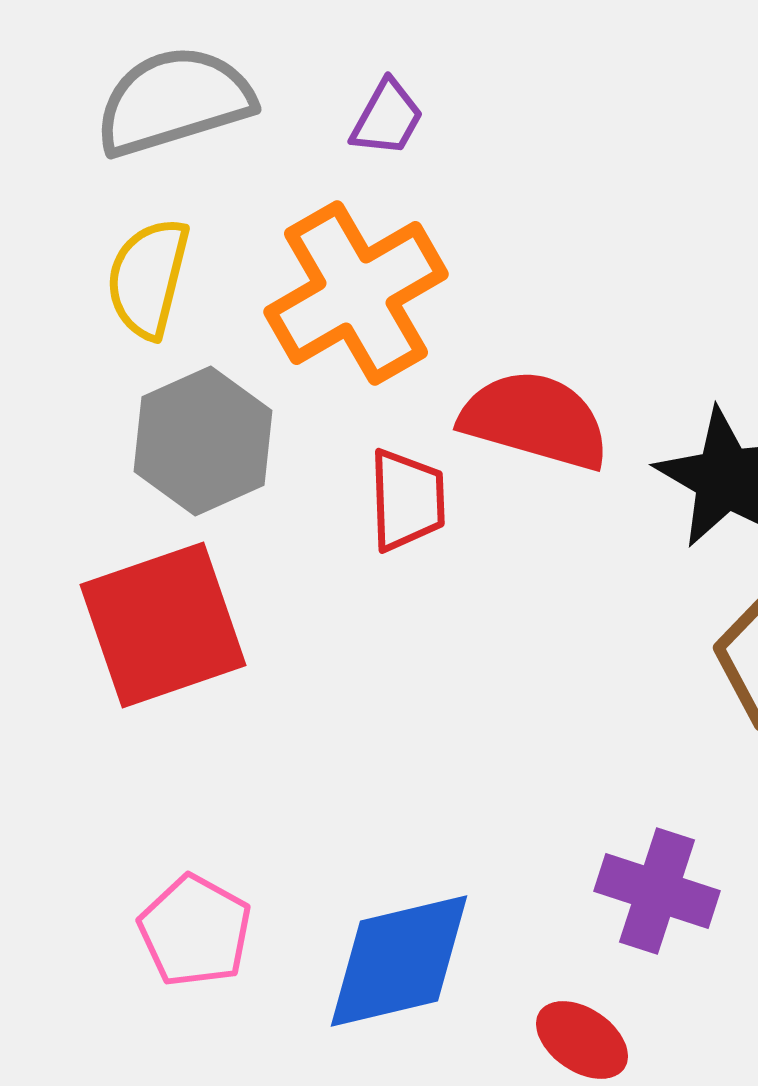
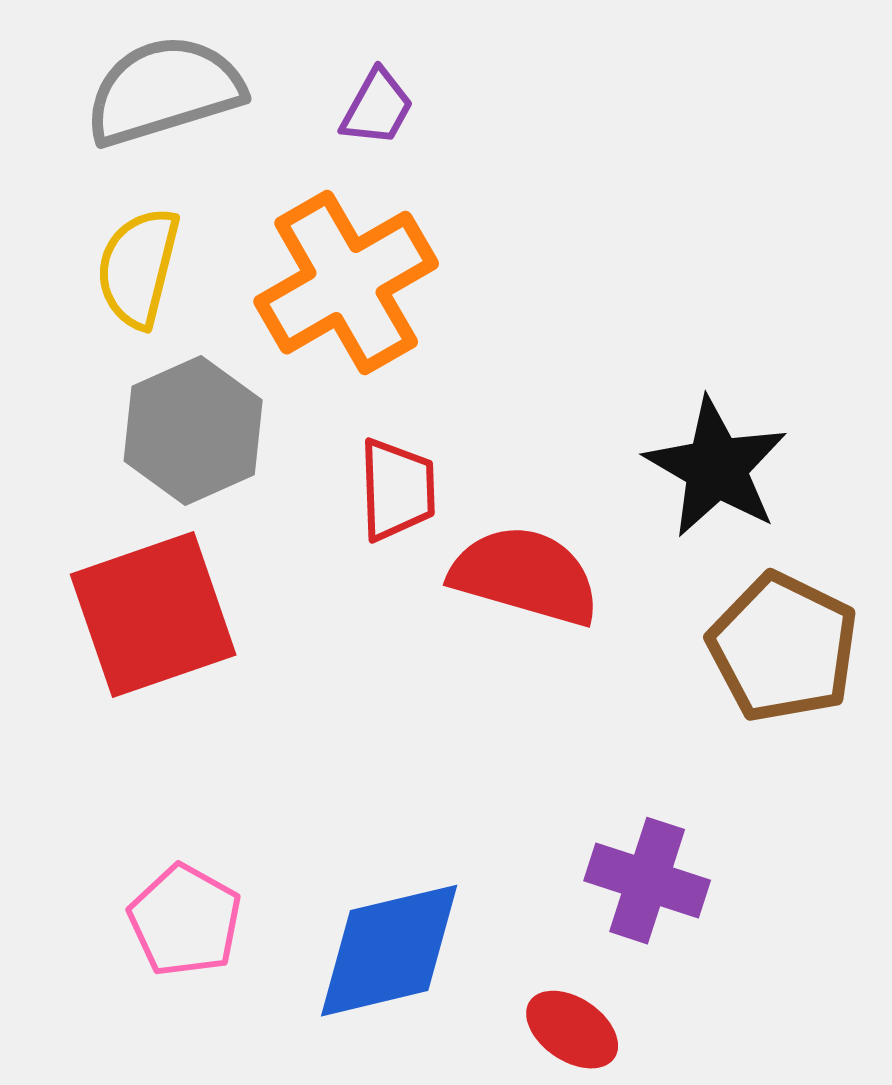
red semicircle: (535, 420) -> (525, 576), moved

